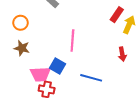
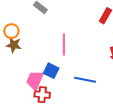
brown star: (22, 48) -> (14, 45), moved
pink trapezoid: (40, 74) -> (35, 80), turned 120

